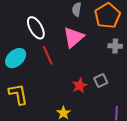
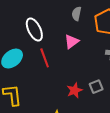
pink triangle: (73, 37) -> (72, 41), size x0.7

